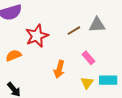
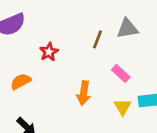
brown line: (74, 31) -> (97, 39), turned -32
red star: (37, 36) -> (49, 52), size x0.6

